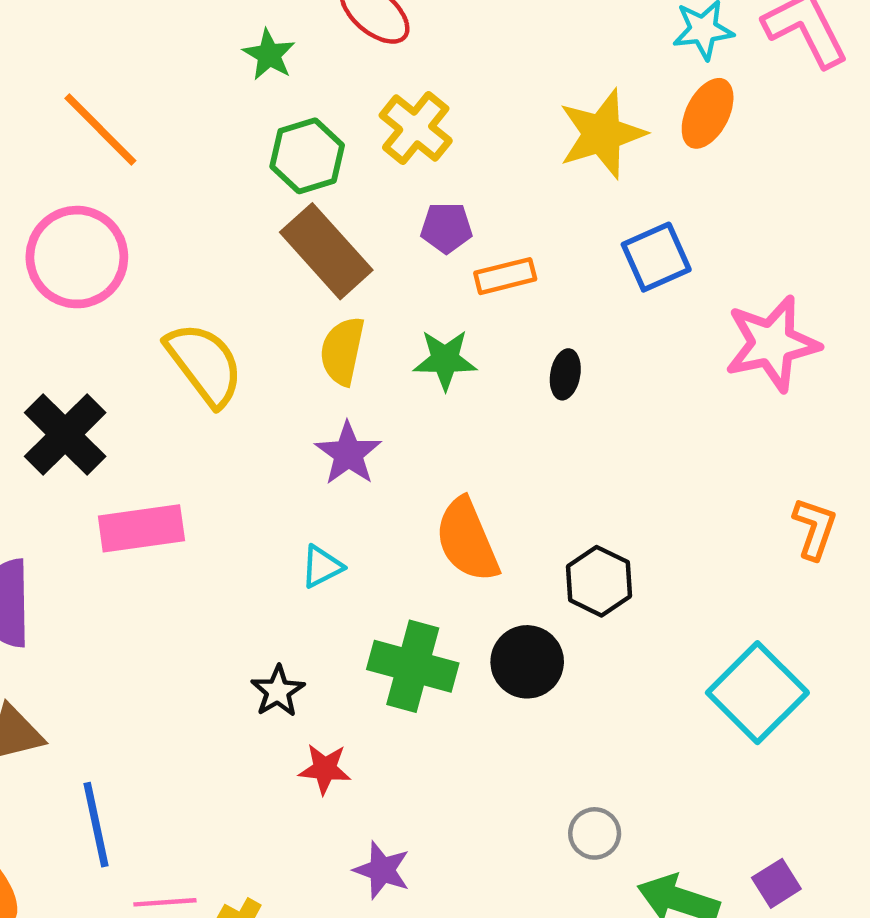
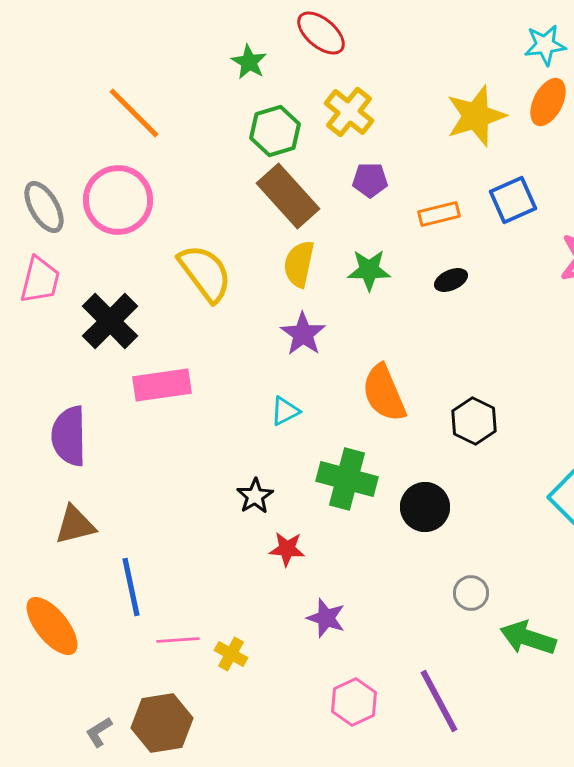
orange rectangle: (505, 276) -> (439, 214), moved
black ellipse: (565, 374) -> (451, 280), turned 56
black circle: (527, 662) -> (425, 507), moved

